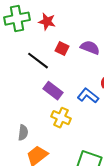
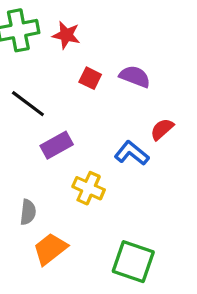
black line: (38, 61) -> (28, 104), moved
purple rectangle: (53, 91) -> (57, 145), moved, turned -66

